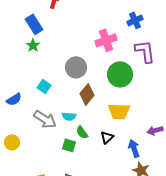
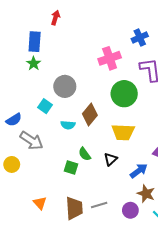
blue rectangle: (34, 24) -> (35, 42), turned 36
gray circle: (76, 67) -> (65, 86), moved
cyan semicircle: (69, 116) -> (68, 125), moved
gray arrow: (45, 119) -> (31, 141), moved
blue arrow: (134, 148) -> (139, 171), turned 72

